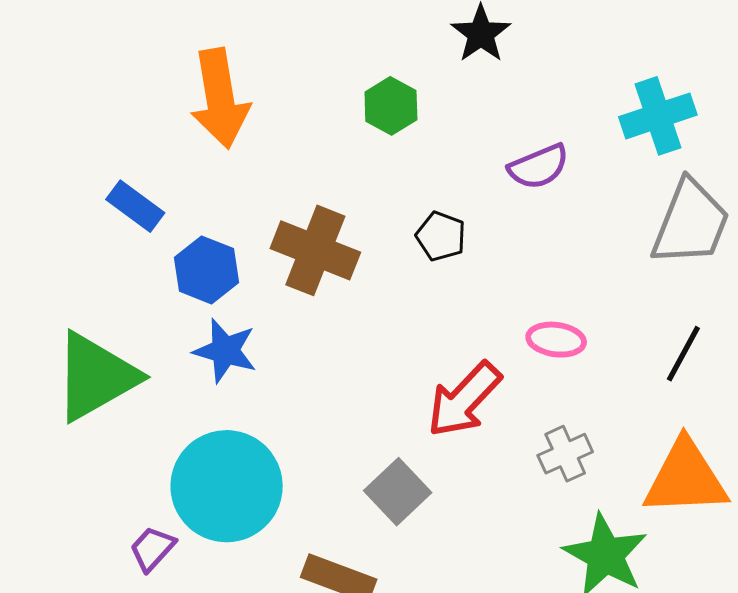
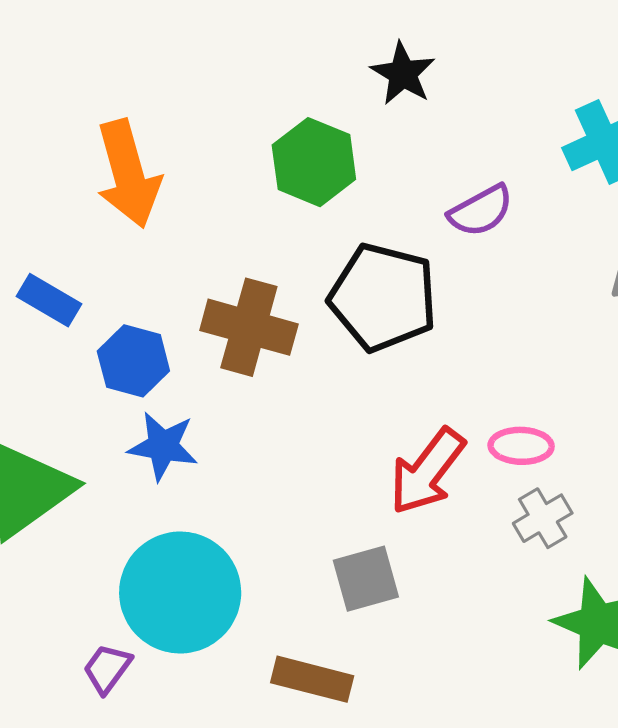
green hexagon: (391, 106) -> (314, 162), size x1.4
black pentagon: (441, 236) -> (383, 297), size x2.0
pink ellipse: (556, 340) -> (521, 446), moved
gray square: (398, 492) -> (366, 579), turned 34

